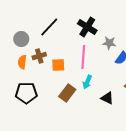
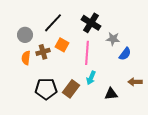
orange square: (58, 65) -> (62, 45), moved, turned 32
black pentagon: (26, 93) -> (46, 89), moved
black triangle: (107, 98) -> (111, 94), turned -32

